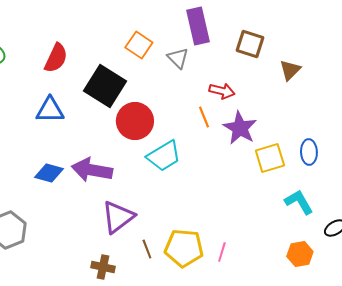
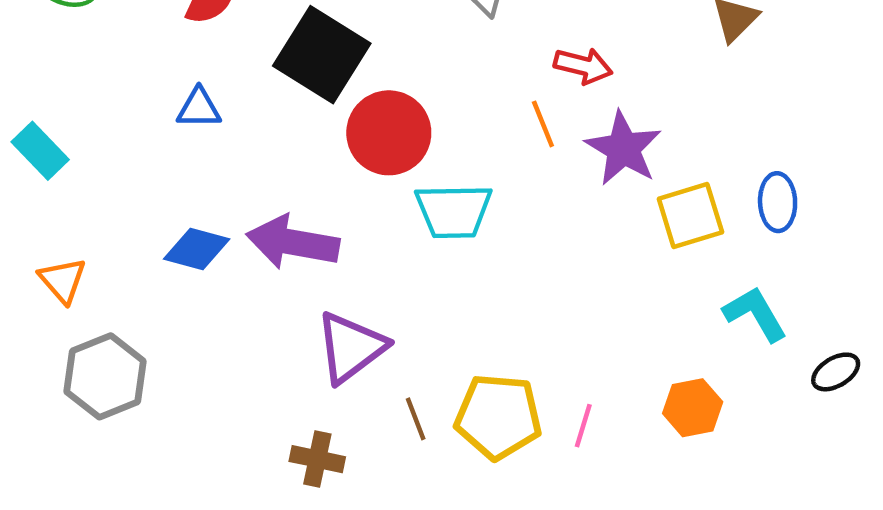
blue triangle: (50, 110) -> (199, 108), size x0.7
cyan trapezoid: (164, 156) -> (454, 211), turned 30
orange hexagon: (300, 254) -> (693, 408), moved

